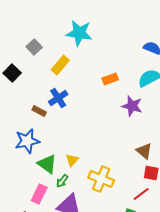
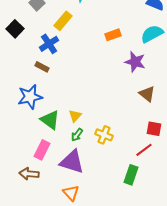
blue cross: (58, 98) -> (49, 44), moved
brown triangle: (144, 151) -> (147, 94), moved
yellow cross: (101, 179) -> (104, 135), size x0.7
green arrow: (62, 181) -> (77, 135), moved

